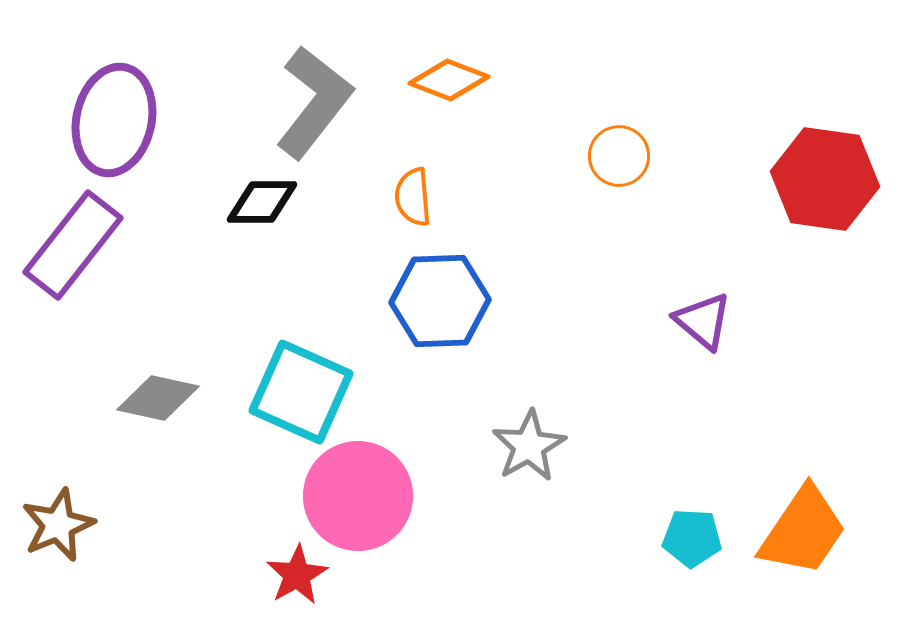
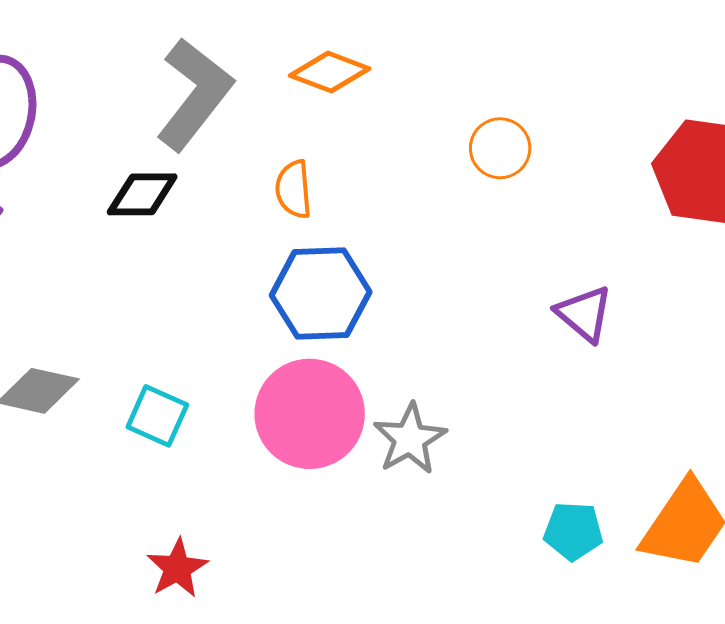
cyan square: (301, 392) -> (157, 416), moved, size x0.6
pink circle: (358, 496) -> (310, 414), moved

